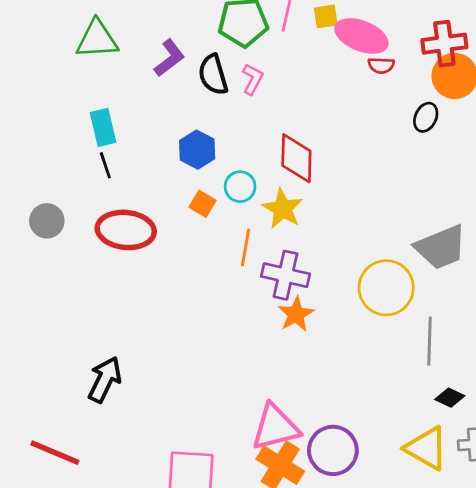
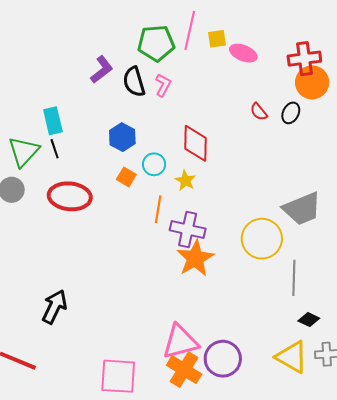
pink ellipse: (361, 36) -> (243, 53), size x0.7
green triangle: (97, 39) -> (24, 151), moved, turned -44
red semicircle: (381, 65) -> (259, 112), moved, turned 48
yellow star: (283, 209) -> (185, 181), size x0.7
orange star: (296, 314) -> (195, 258), size x1.4

